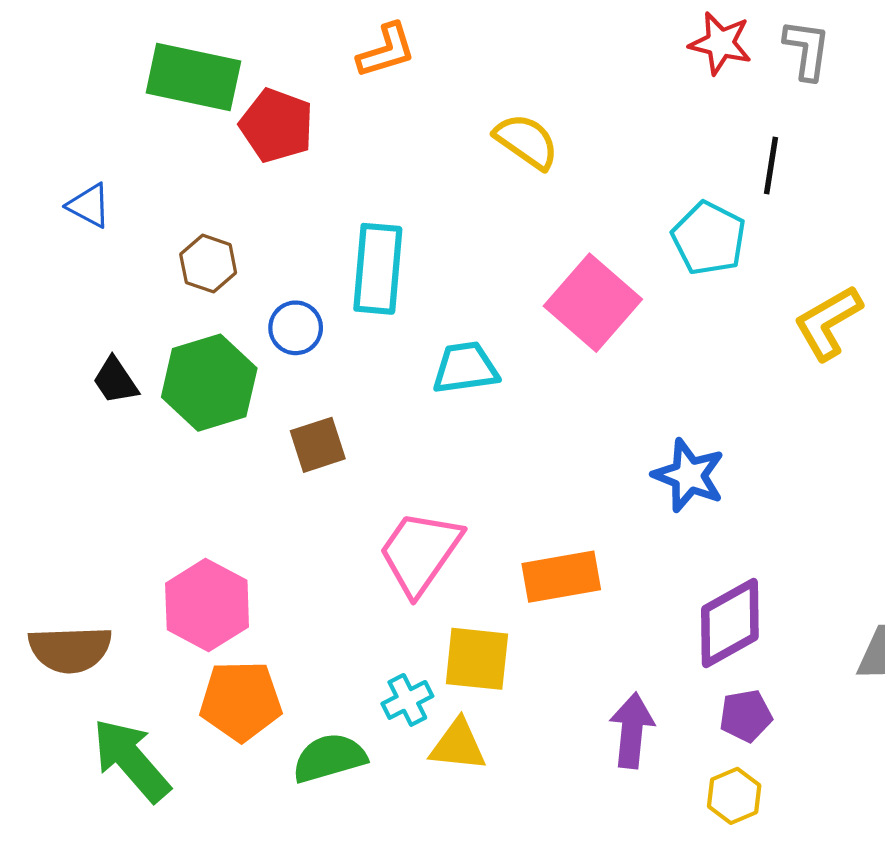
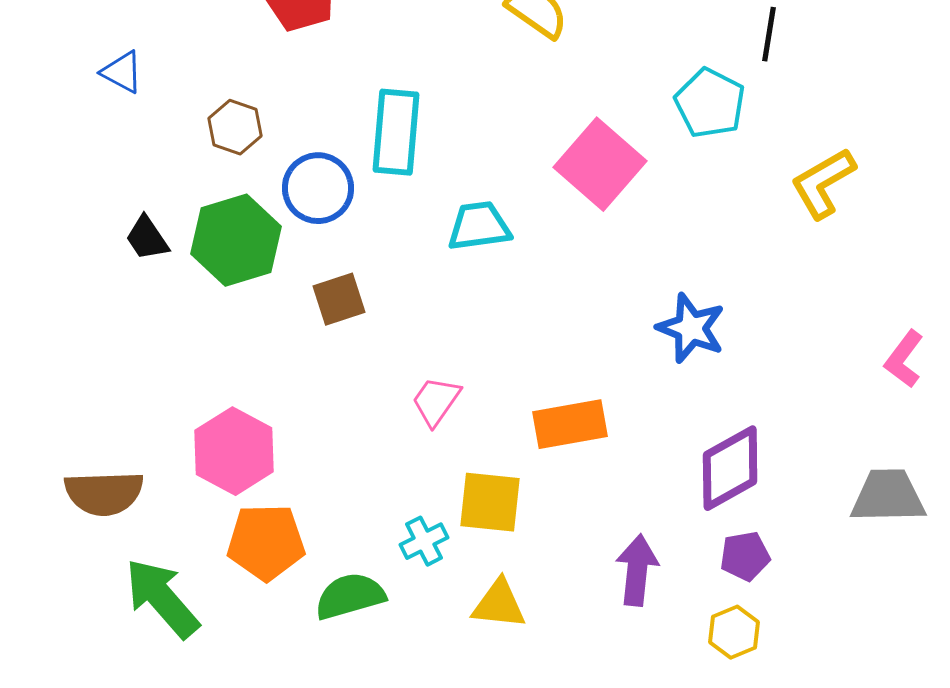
blue circle: (296, 328) -> (318, 188), size x1.4
pink trapezoid: (420, 552) -> (436, 401), size x0.6
yellow triangle: (458, 745) -> (499, 604), moved

